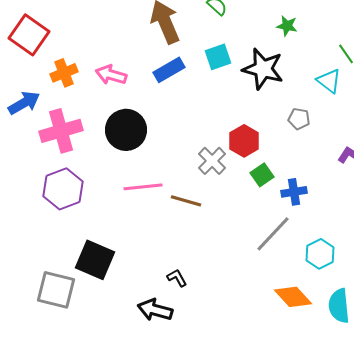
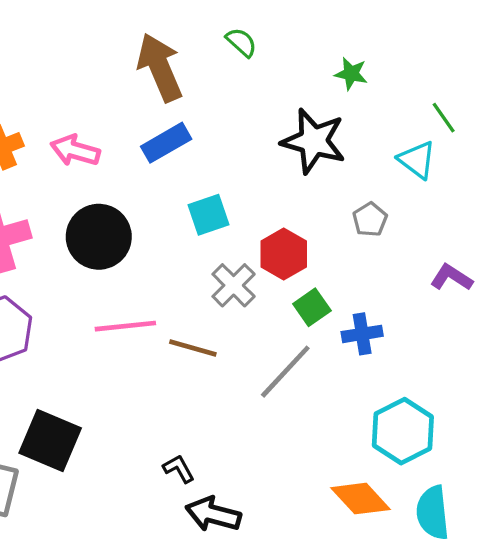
cyan square: (218, 57) -> (208, 215), moved
gray pentagon: (299, 119) -> (370, 219), turned 30
gray line: (273, 234) -> (285, 372), moved
cyan hexagon: (320, 254) -> (403, 431), size x1.4
black arrow: (155, 310) -> (213, 514), moved

